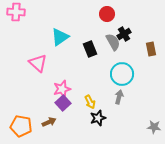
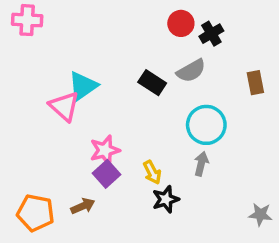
black cross: (124, 34) -> (211, 34), moved
cyan triangle: (60, 37) -> (83, 86), moved
gray semicircle: (113, 42) -> (191, 71), turned 90
black rectangle: (90, 49) -> (152, 83), turned -35

